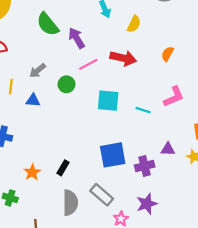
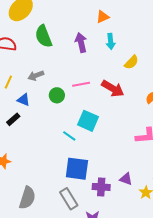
green semicircle: (48, 24) -> (44, 36), moved
purple arrow: (77, 38) -> (81, 43), moved
cyan line: (143, 110) -> (69, 136), moved
black rectangle: (63, 168) -> (13, 119), moved
gray rectangle: (102, 195) -> (69, 199), moved

